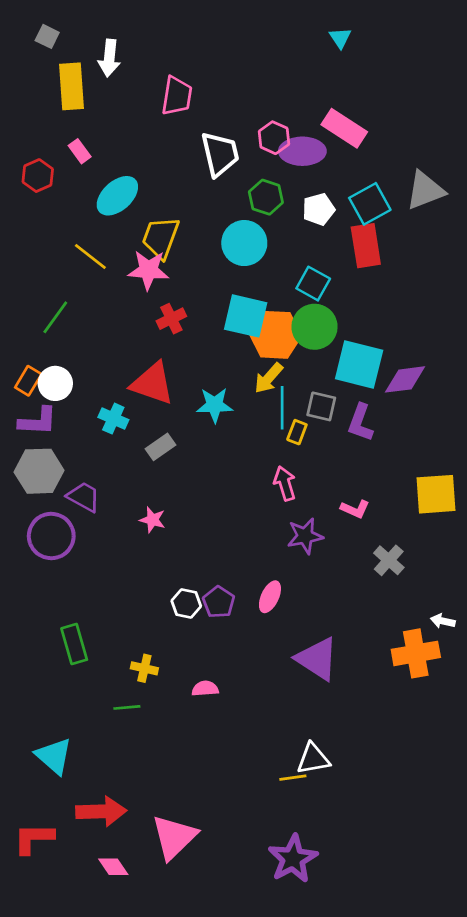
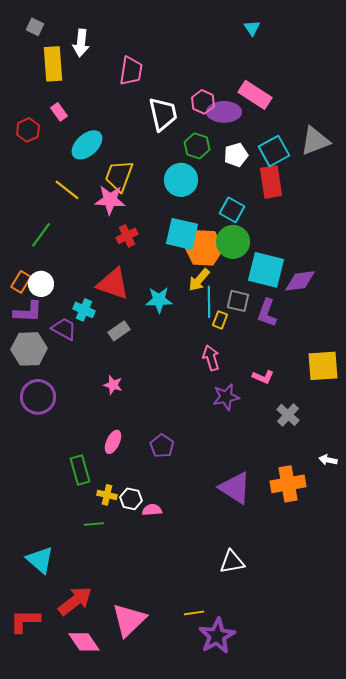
purple trapezoid: (84, 497) -> (64, 329), moved
pink ellipse: (270, 597) -> (113, 442), moved
white hexagon: (186, 604) -> (131, 499), moved
green rectangle: (74, 644) -> (80, 470), moved
orange cross: (416, 653) -> (288, 484), moved
yellow line: (293, 778) -> (194, 613), moved
red arrow: (101, 811) -> (75, 601), turned -36
pink diamond: (113, 867) -> (84, 642), size x1.4

